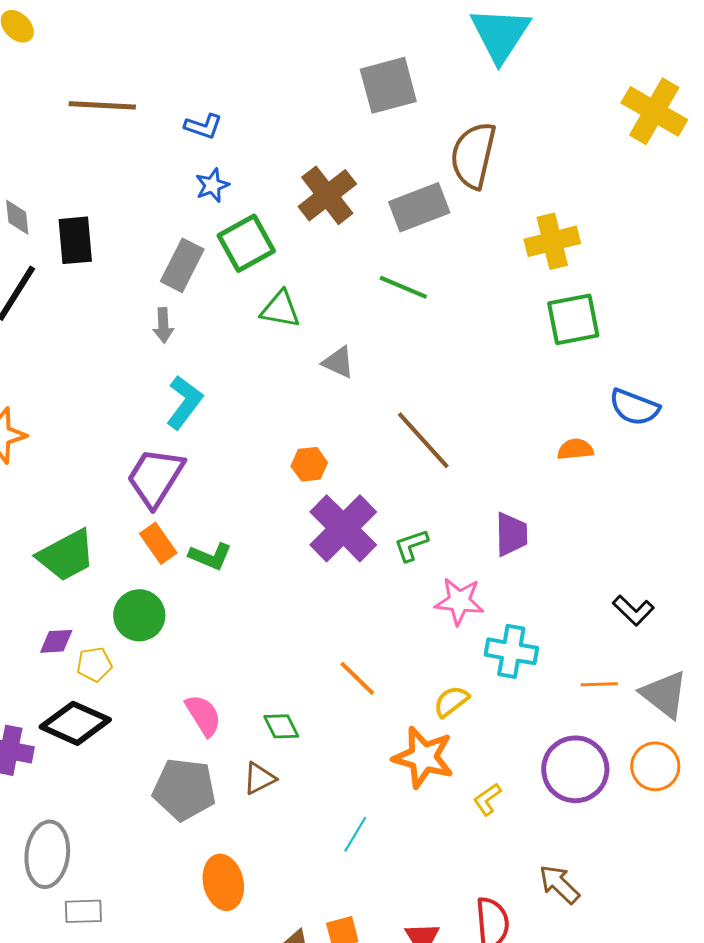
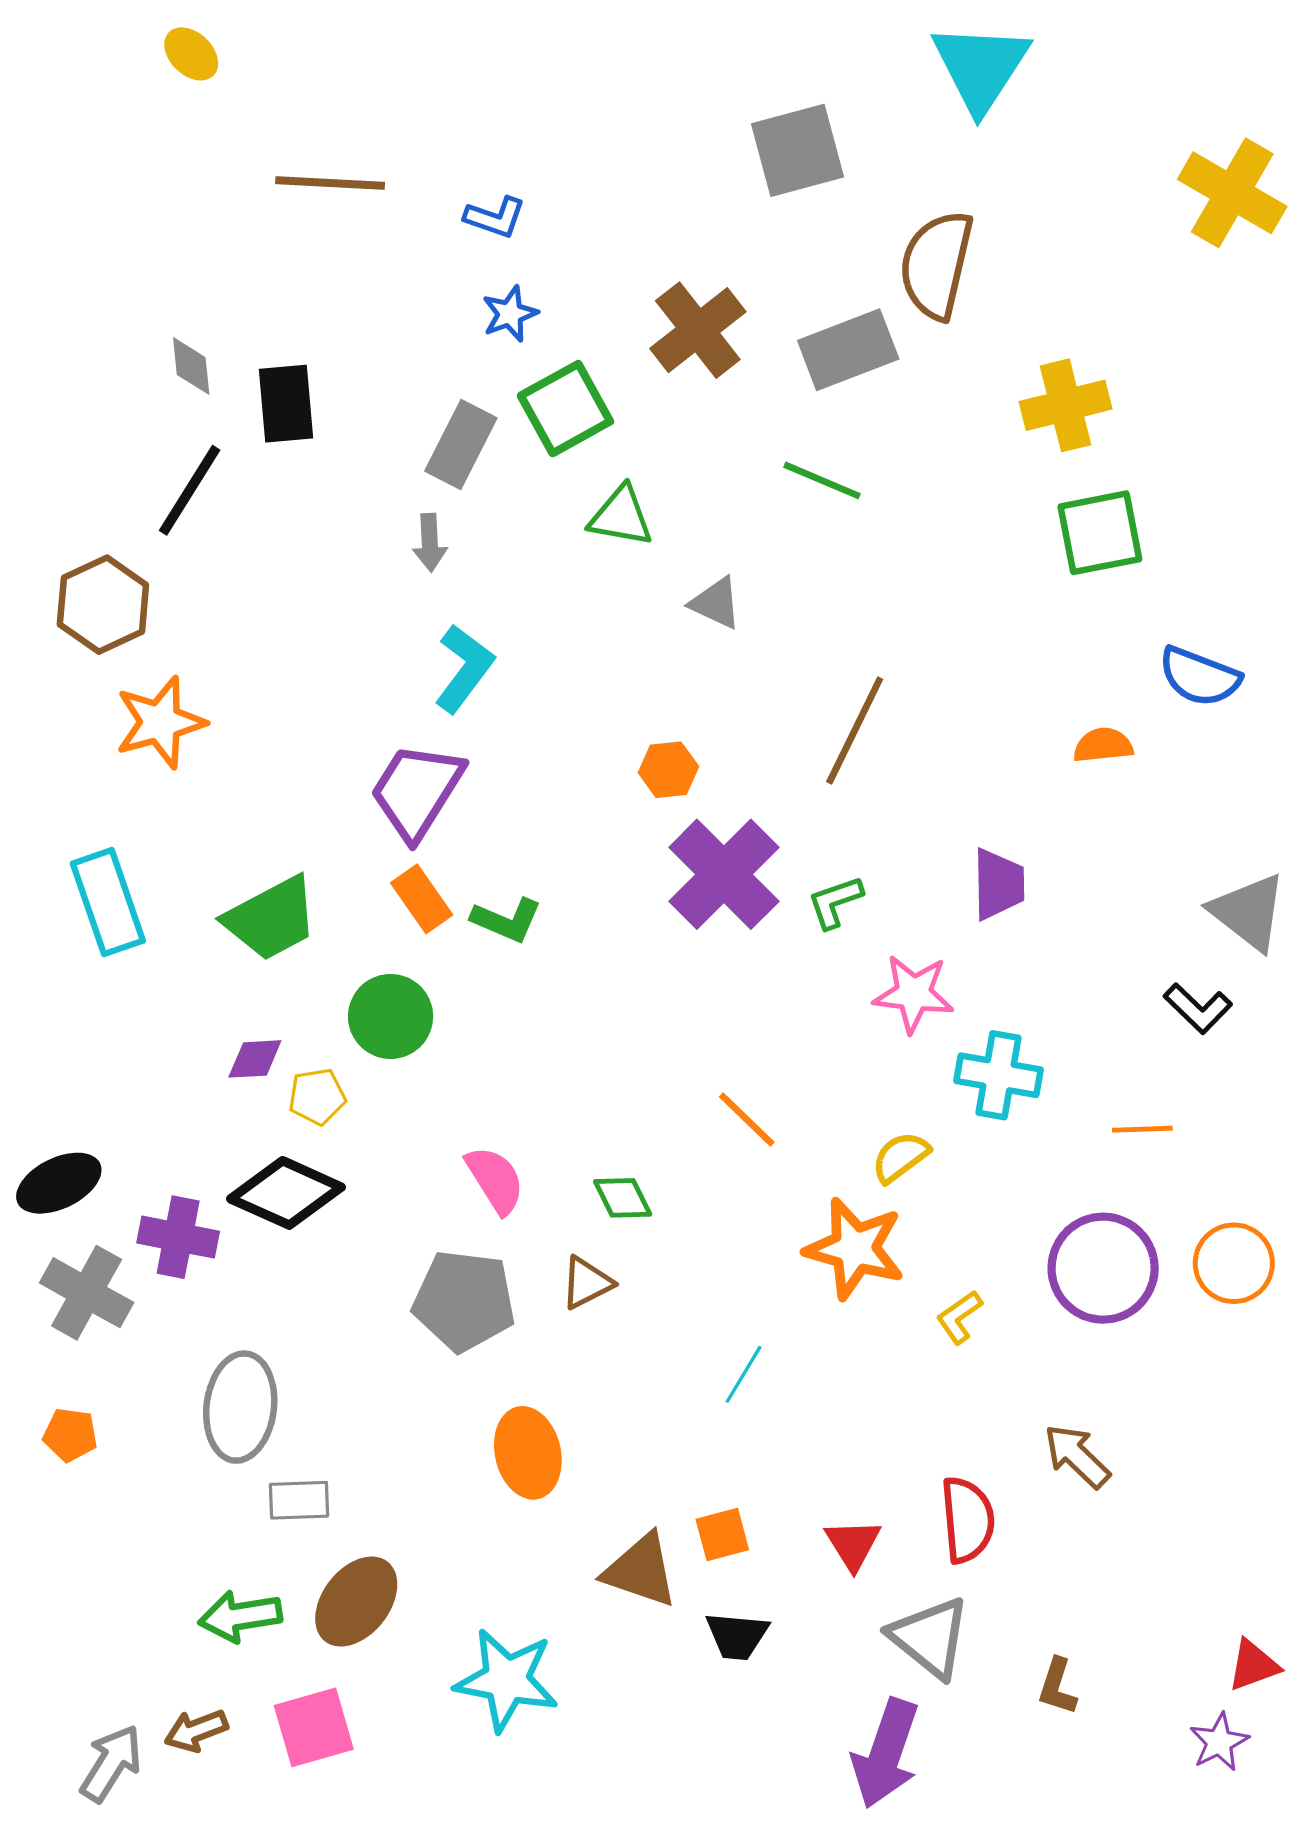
brown line: (423, 440) -> (855, 730), turned 68
gray triangle: (664, 694) -> (1249, 912), moved

